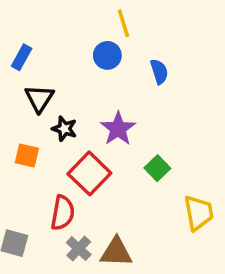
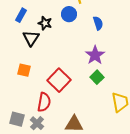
black star: (64, 129) -> (45, 23), moved
purple star: (118, 129) -> (95, 55), moved
gray cross: (79, 249) -> (37, 123), moved

